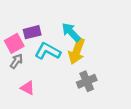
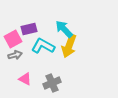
gray arrow: (16, 61) -> (15, 55), turned 40
gray cross: (87, 81) -> (52, 83), moved

